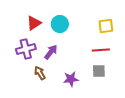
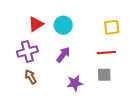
purple arrow: (51, 52) -> (63, 55), moved
brown arrow: (40, 73) -> (31, 77), moved

